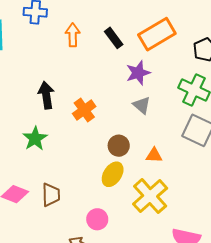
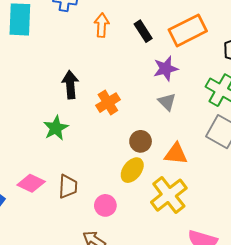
orange triangle: (154, 155) -> (176, 154), size x1.4
pink circle: (97, 219) -> (105, 205), moved

